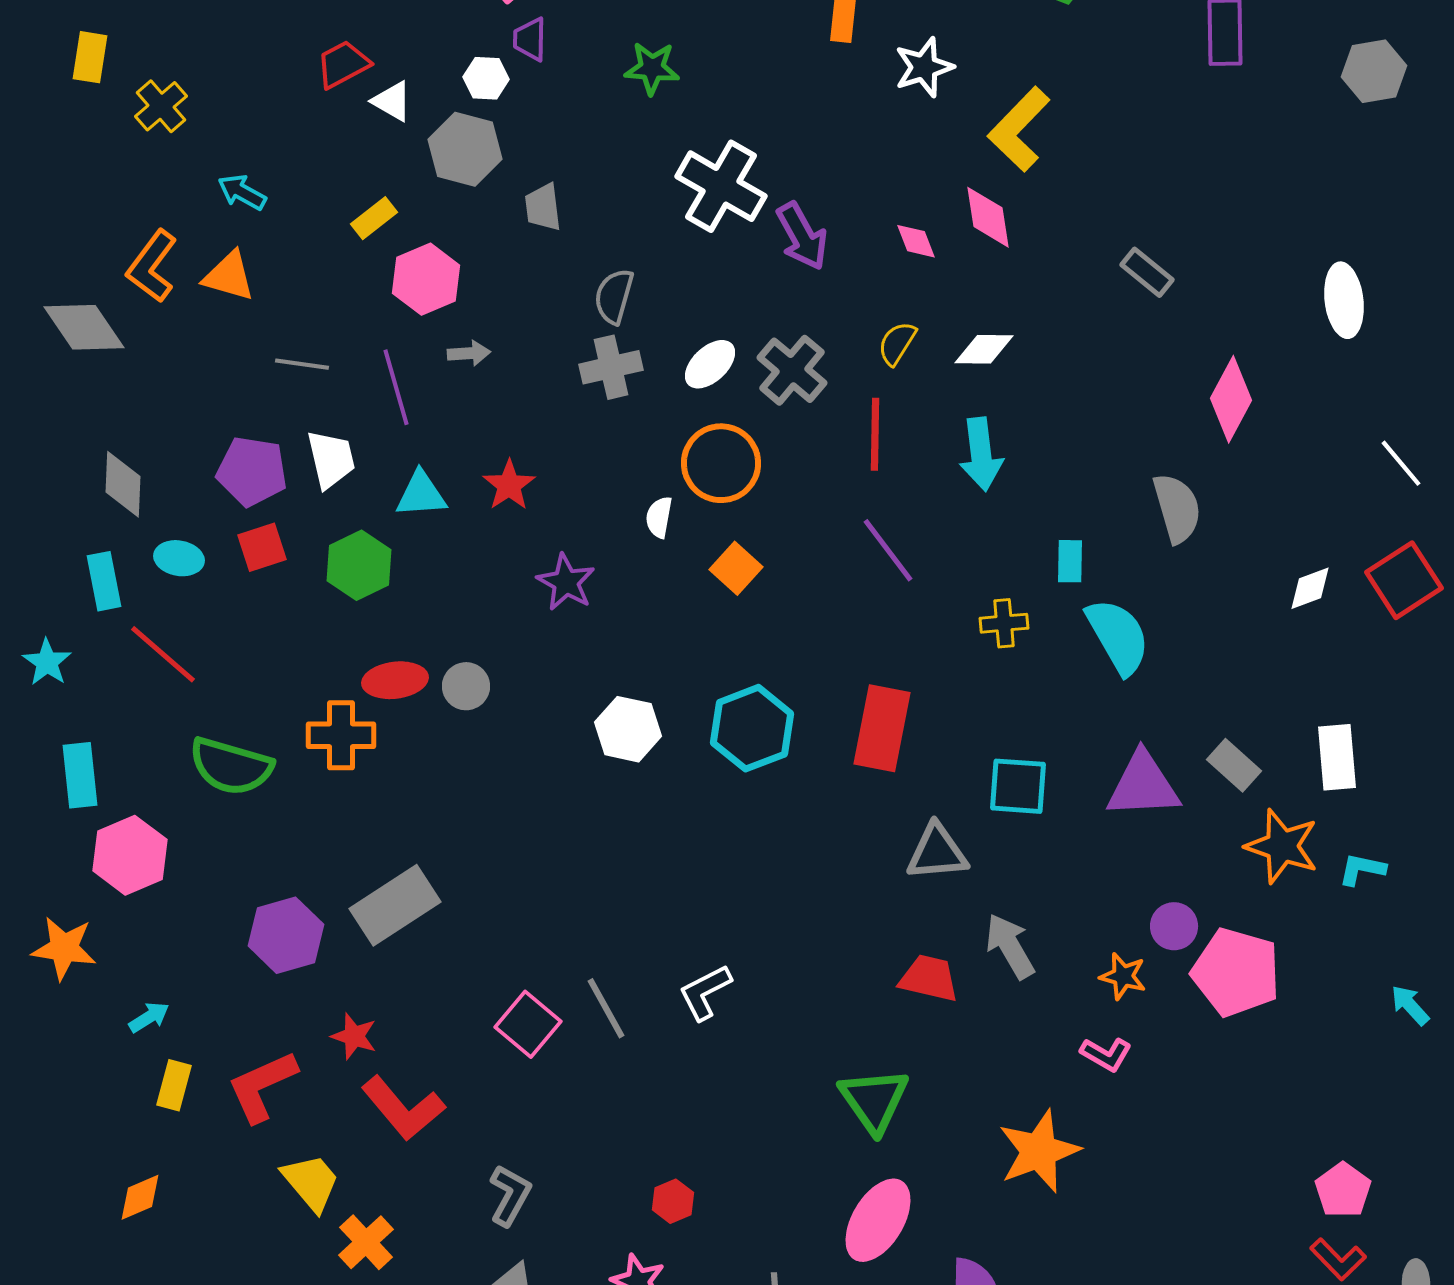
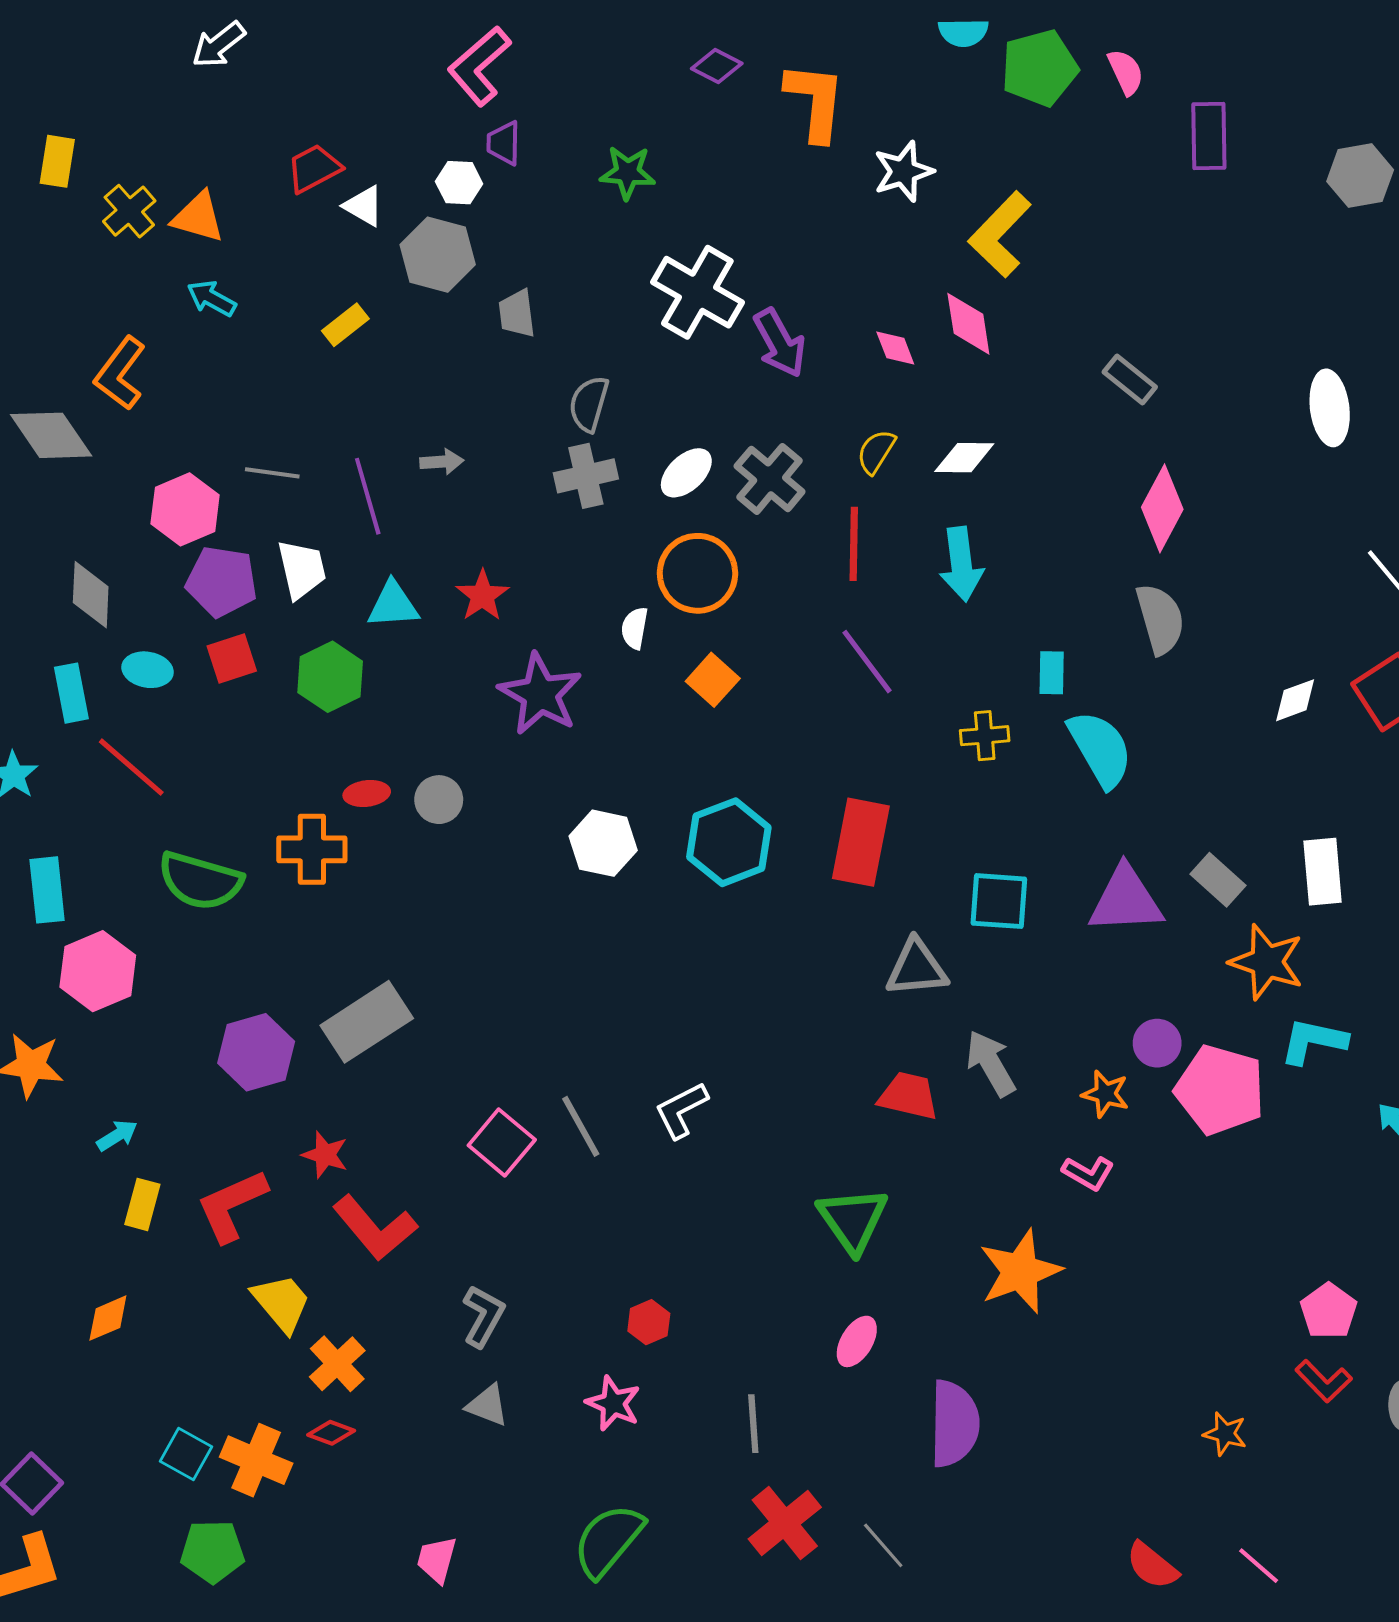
orange triangle: (229, 276) -> (198, 217), moved
pink hexagon: (426, 279) -> (185, 509), moved
pink diamond: (1231, 399) -> (1162, 508), moved
purple star: (566, 582) -> (540, 694), size x1.4
red ellipse: (395, 680) -> (367, 793), size x0.7
cyan L-shape: (1362, 869) -> (1313, 1041), moved, size x1.4
pink ellipse: (878, 1220) -> (857, 1341), size x0.6

